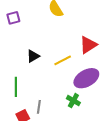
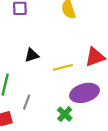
gray line: (39, 107) -> (27, 102), moved

